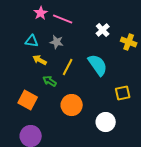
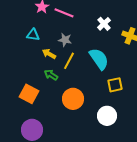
gray star: (57, 42) -> (65, 40), moved
yellow arrow: (40, 60) -> (49, 54), moved
yellow square: (123, 93) -> (115, 85), moved

